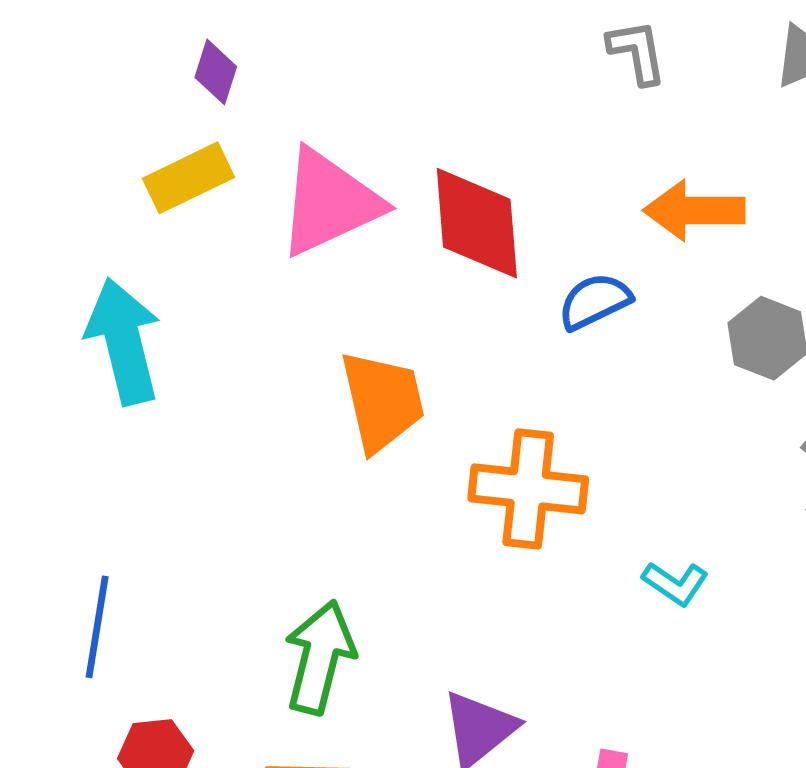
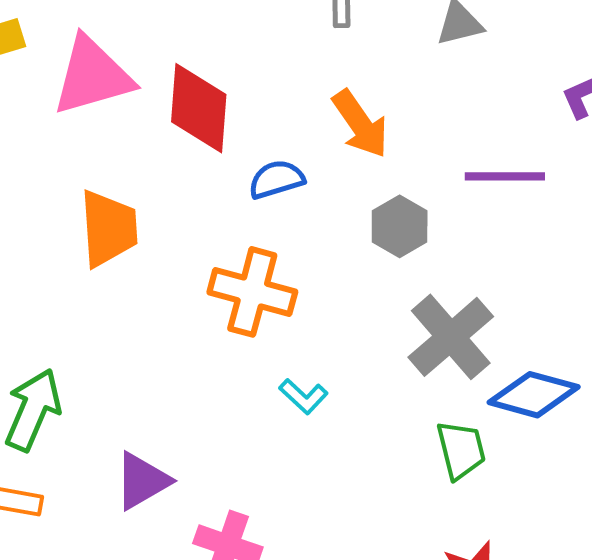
orange arrow: (694, 210) -> (360, 124), turned -134
orange cross: (528, 489) -> (252, 292), moved

